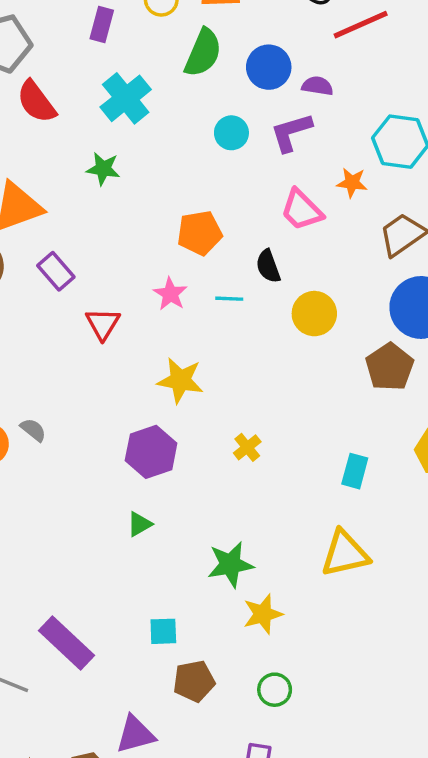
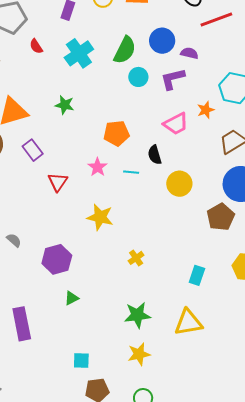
green semicircle: (203, 53) -> (125, 50), moved
red semicircle: (36, 102) -> (36, 46), moved, size x0.6
green star: (103, 169) -> (65, 105), moved
orange star: (352, 183) -> (206, 110), turned -30
pink trapezoid: (302, 210) -> (176, 124), turned -76
purple hexagon: (151, 452) -> (57, 259), moved
green star: (230, 565) -> (137, 315), moved
purple rectangle: (67, 643) -> (22, 324), moved, turned 32

